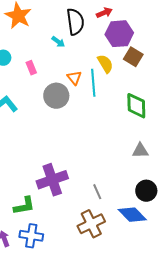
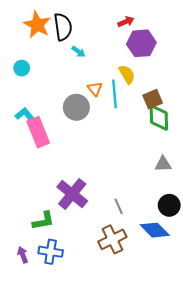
black semicircle: (75, 22) -> (63, 27), moved
brown square: (133, 57) -> (153, 99), moved, turned 36
pink rectangle: (31, 68) -> (38, 132), moved, size x2.0
purple cross: (52, 180) -> (72, 194), turned -32

